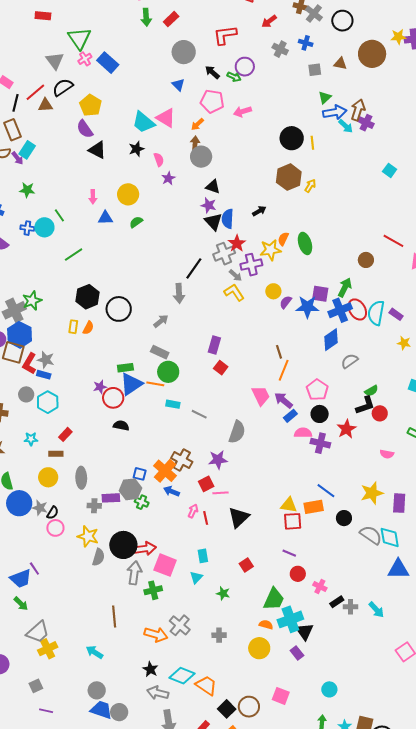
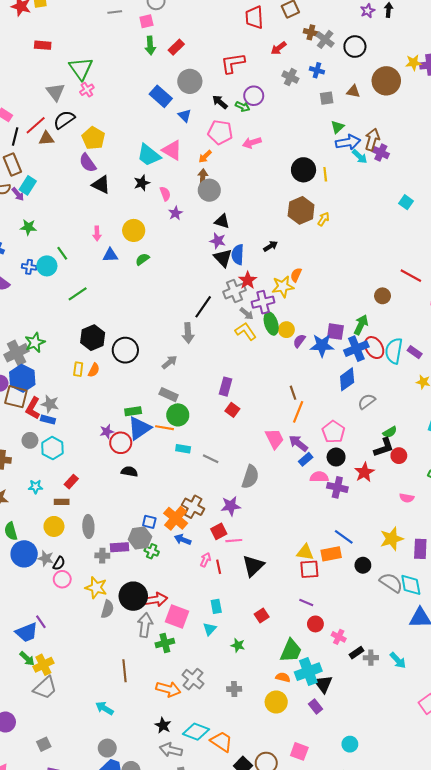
blue rectangle: (108, 63) -> (161, 96), moved
green ellipse: (305, 243) -> (271, 323), moved
yellow cross: (48, 649) -> (43, 665), moved

